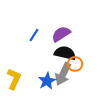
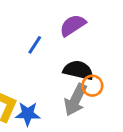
purple semicircle: (61, 34) -> (73, 25), moved
blue star: (47, 81) -> (28, 114), moved, turned 30

